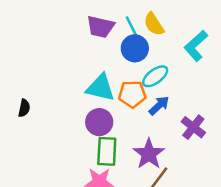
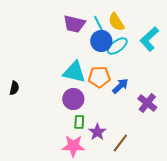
cyan ellipse: (155, 76) -> (117, 46), moved
green rectangle: (107, 151) -> (79, 122), size x0.6
purple star: (149, 154) -> (97, 132), moved, size x0.7

